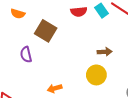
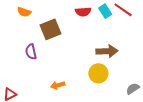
brown square: (46, 31) -> (50, 29), turned 35
brown arrow: (105, 52) -> (107, 51), size x1.5

